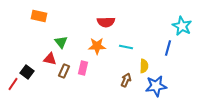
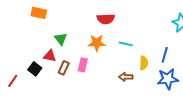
blue line: (168, 48) -> (165, 55), moved
black square: (27, 72) -> (35, 69), moved
brown arrow: (126, 80) -> (126, 77), turned -112
blue star: (156, 86) -> (168, 79), moved

